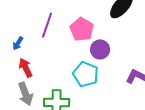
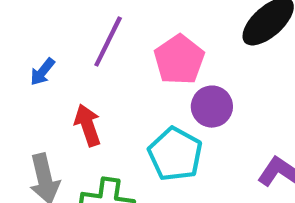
red arrow: (26, 68) -> (88, 125), moved

